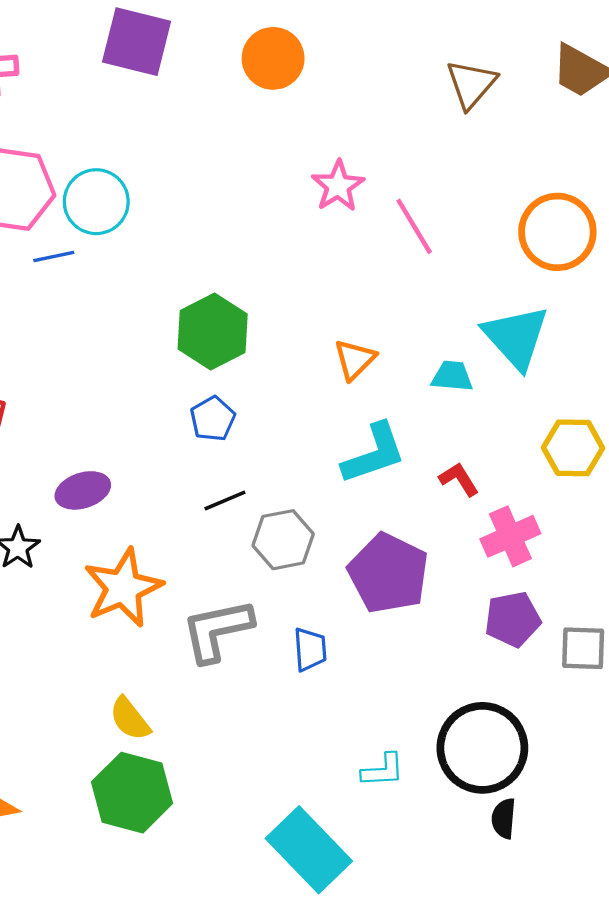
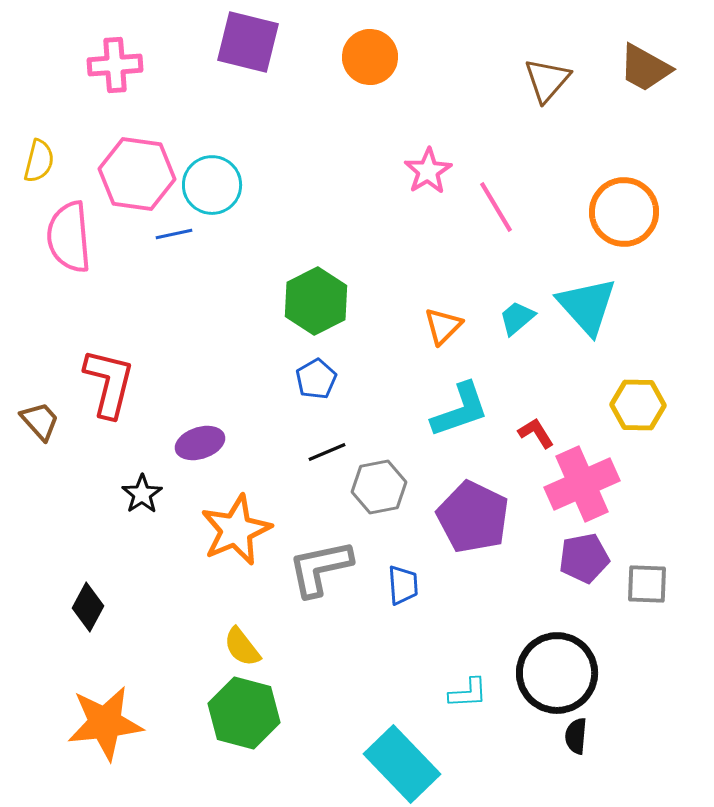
cyan trapezoid: (452, 376) -> (517, 318), moved, turned -45
pink cross: (510, 536) -> (582, 484), size x1.4

